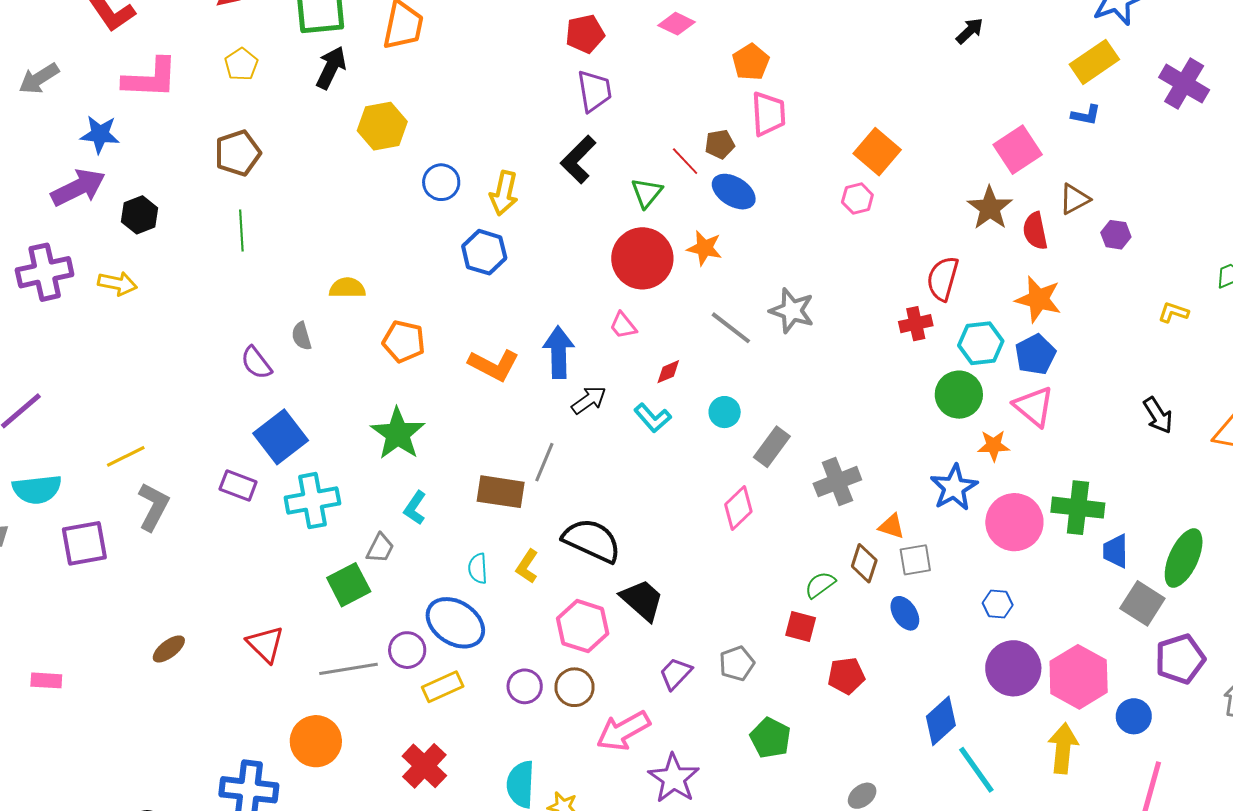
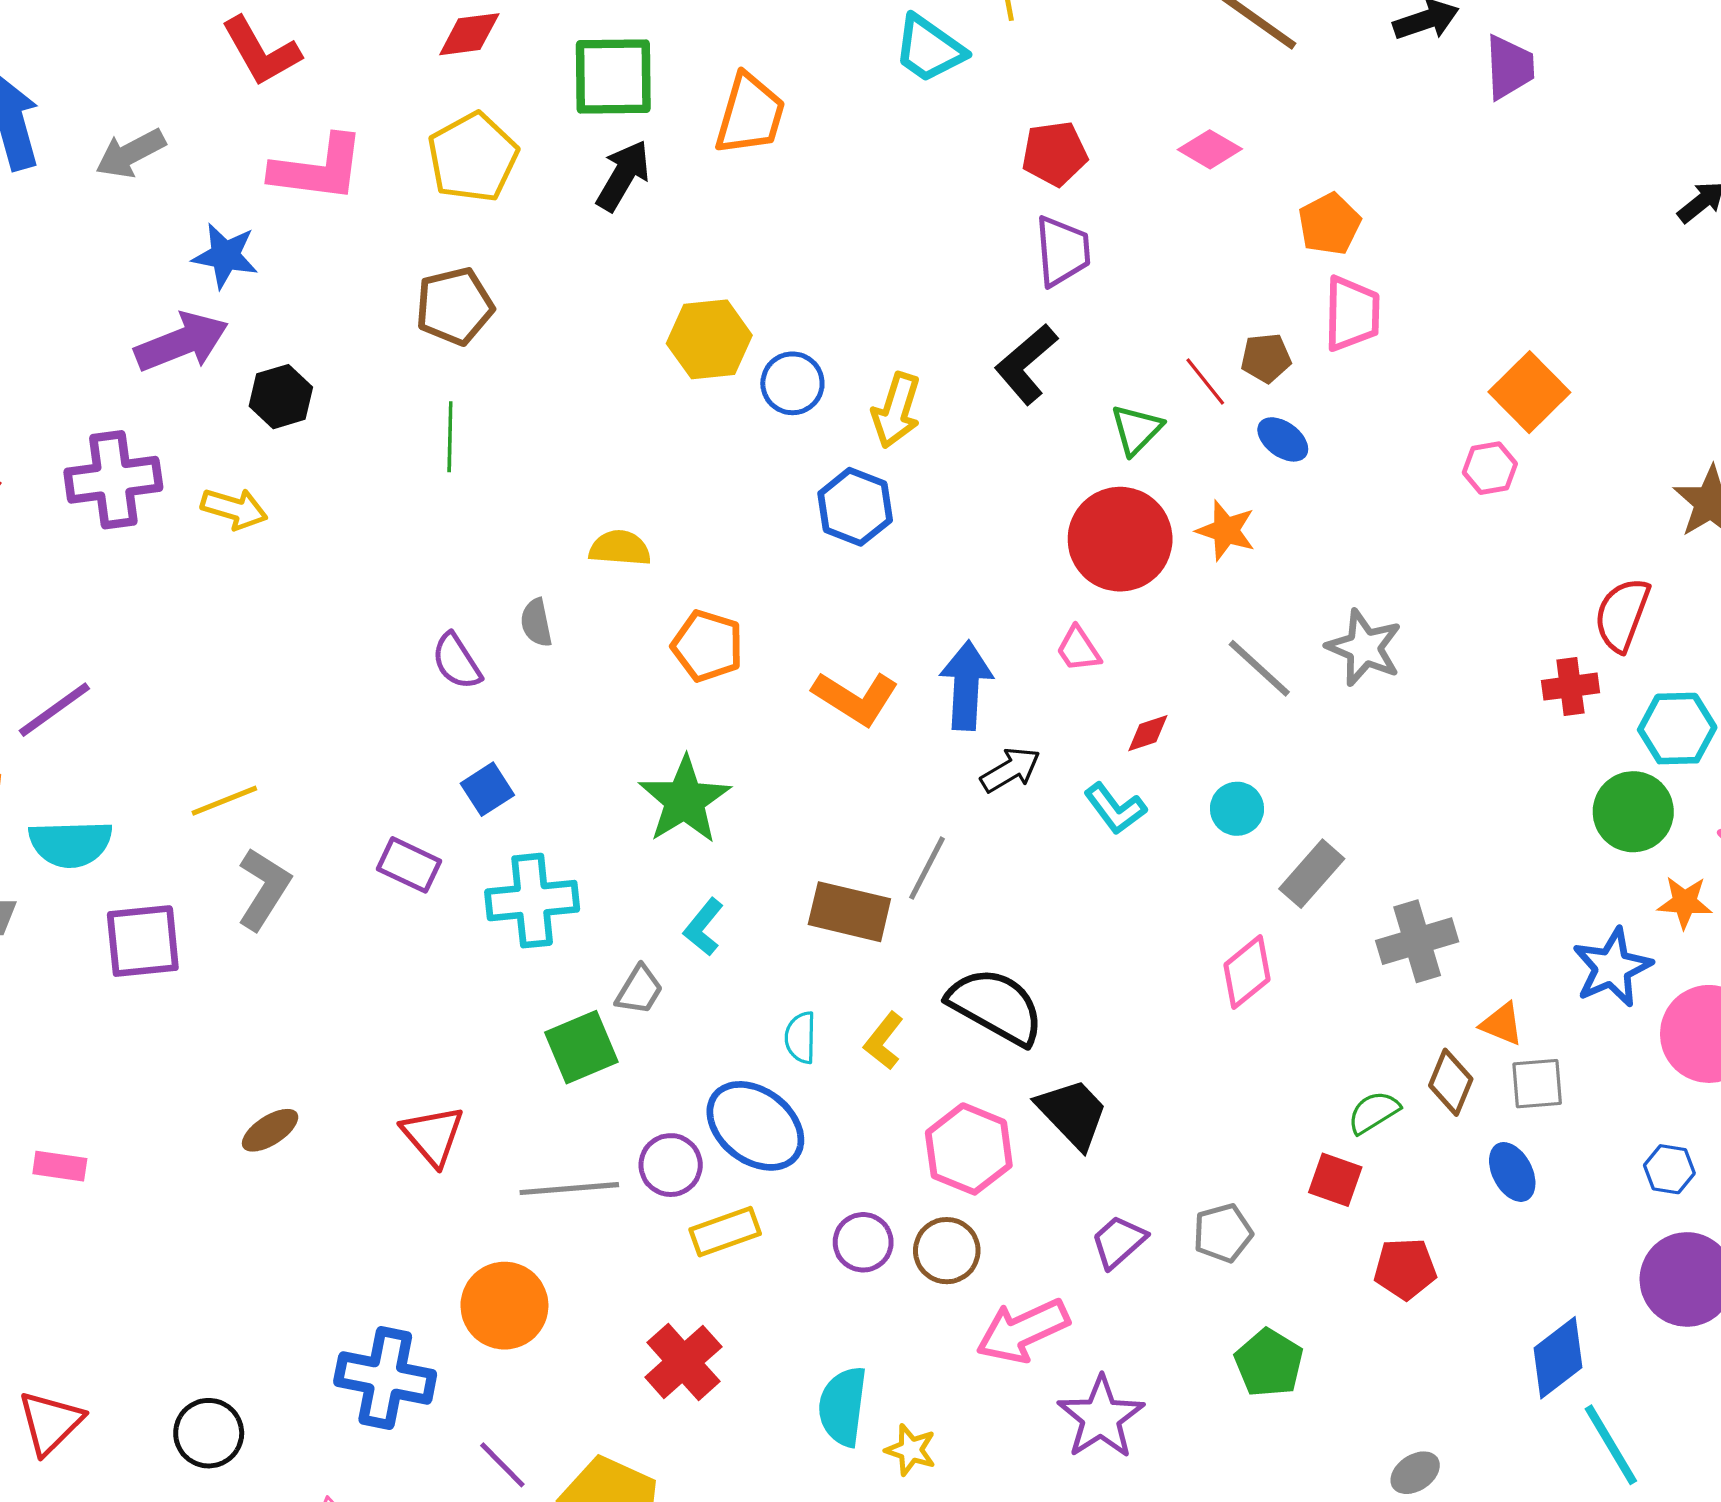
yellow pentagon: (241, 64) -> (473, 157), size x1.6
yellow hexagon: (382, 126) -> (709, 339), moved
blue ellipse: (734, 192) -> (1283, 439), size x0.7
blue square: (281, 437) -> (487, 789), size x0.6

